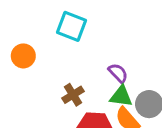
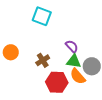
orange circle: (23, 56) -> (11, 52), moved

